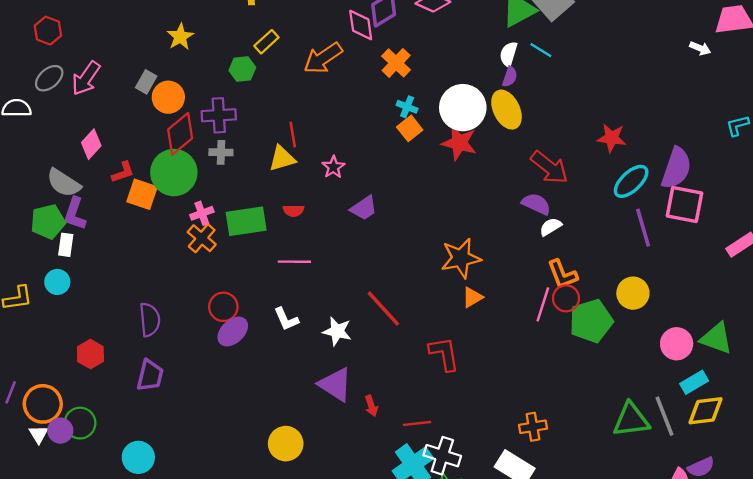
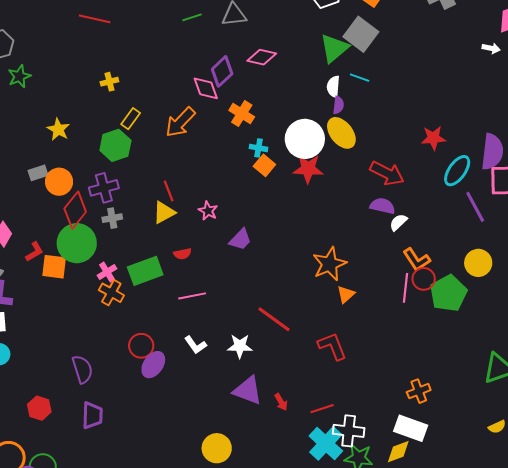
green hexagon: (242, 69) -> (115, 145), size x1.4
gray rectangle: (146, 82) -> (38, 173), turned 54

